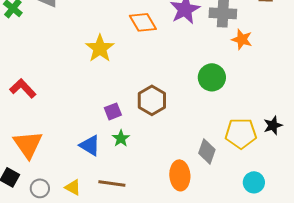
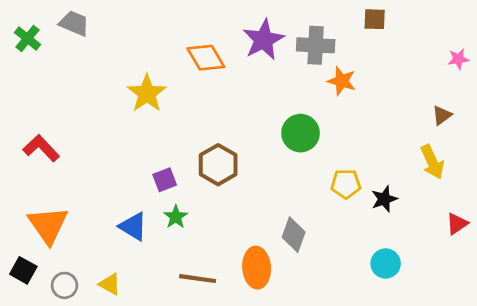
yellow pentagon: (241, 133) -> (346, 184), moved, size x0.7
cyan circle: (254, 182) -> (386, 263), moved
brown line: (112, 183) -> (198, 279), moved

